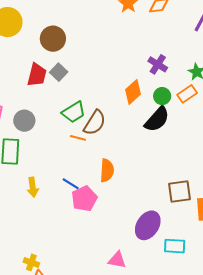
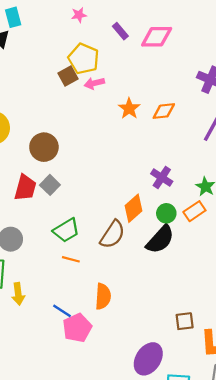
brown semicircle: (95, 123) -> (113, 234), moved
yellow arrow: (33, 187) -> (18, 294), moved
brown square: (179, 191) -> (185, 321), size x0.7

